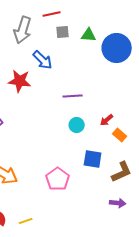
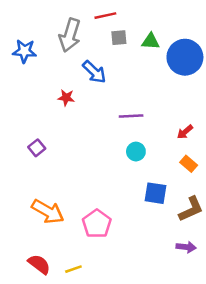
red star: (20, 81) -> (66, 98), size x0.6
red arrow: (107, 120) -> (185, 132), moved
pink pentagon: (58, 179) -> (97, 224), moved

